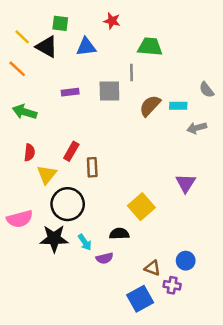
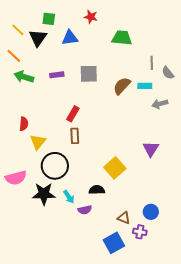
black triangle: (47, 47) -> (38, 38), turned 36
gray line: (132, 73) -> (152, 63), moved
green arrow: (25, 112) -> (24, 77), moved
red rectangle: (71, 151) -> (73, 114), moved

